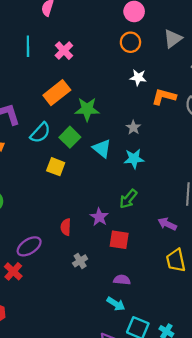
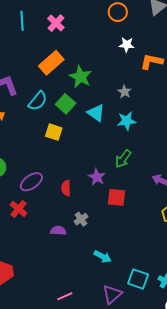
green star: (87, 109) -> (80, 77), turned 30
purple ellipse: (29, 246) -> (31, 182), moved
red cross: (13, 271) -> (19, 209), moved
purple semicircle: (122, 280) -> (58, 231), moved
cyan arrow: (116, 304) -> (103, 257), moved

